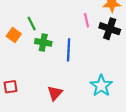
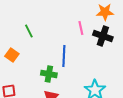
orange square: (14, 35) -> (12, 55), moved
green cross: (43, 42) -> (49, 74), moved

